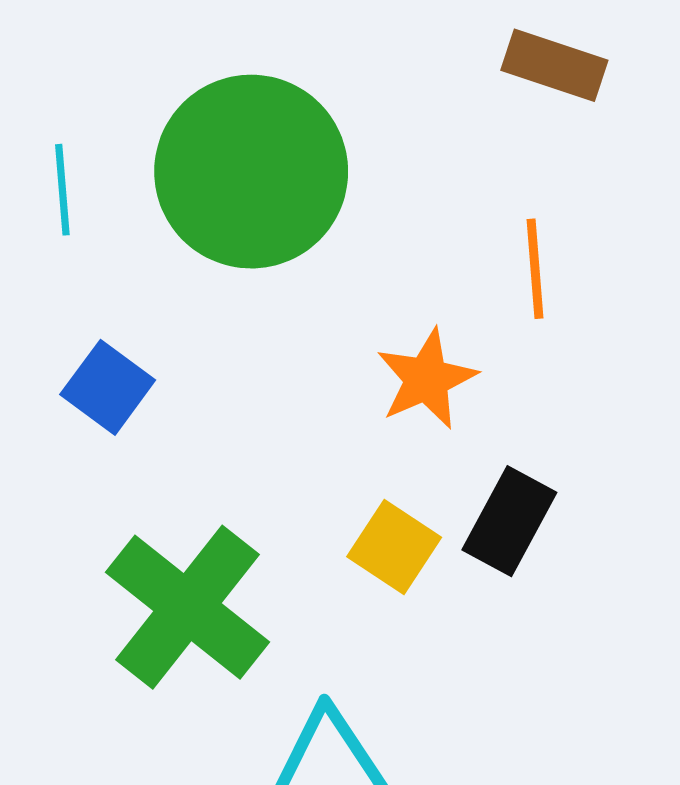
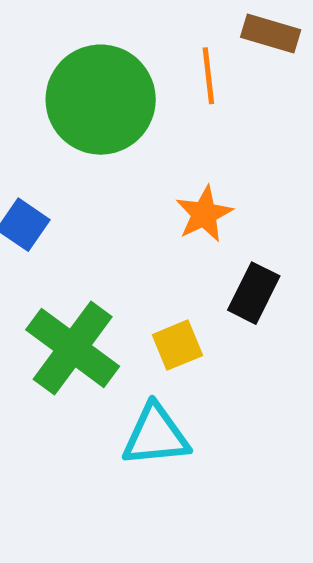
orange line: (535, 269) -> (208, 76), moved
yellow square: (394, 547) -> (177, 345), moved, turned 36

